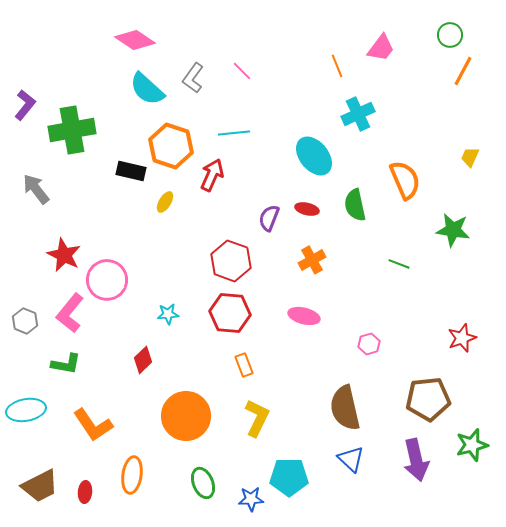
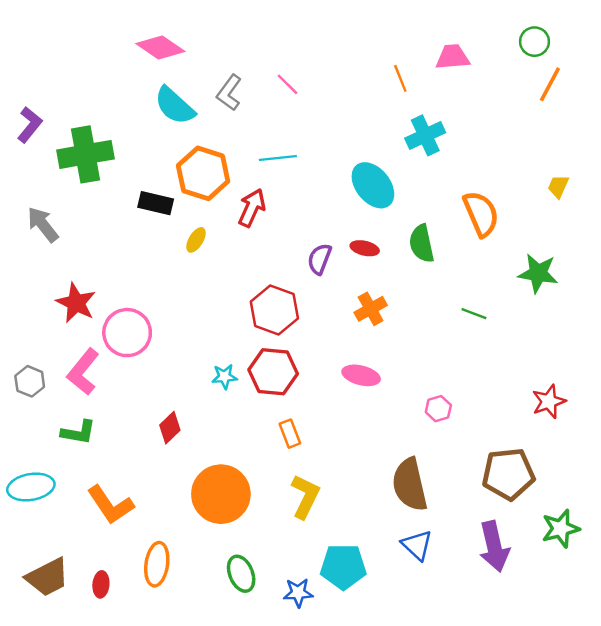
pink trapezoid: (381, 48) -> (453, 57), turned -132
cyan star: (168, 314) -> (224, 377), moved

